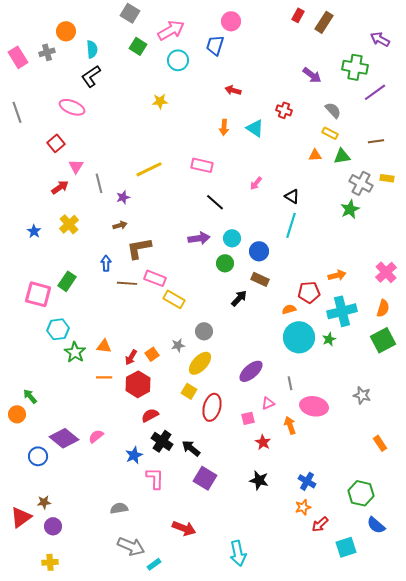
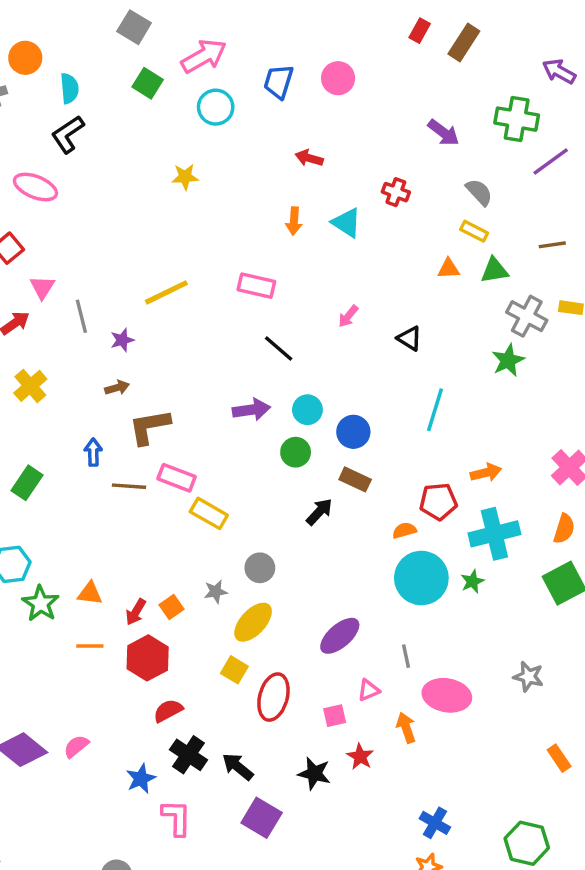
pink circle: (231, 21) -> (338, 78), moved
cyan line: (291, 225) -> (435, 410), moved
black star: (259, 480) -> (314, 774), moved

